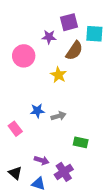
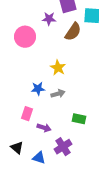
yellow star: (58, 75) -> (58, 68), moved
pink rectangle: (15, 129) -> (27, 114), moved, turned 56
purple arrow: (42, 160) -> (44, 128), moved

